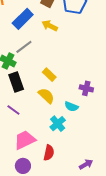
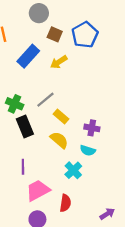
yellow arrow: (50, 26) -> (59, 62), turned -56
gray line: (24, 47) -> (45, 100), moved
purple cross: (86, 88) -> (92, 128), moved
purple line: (13, 110) -> (23, 167), moved, turned 56

